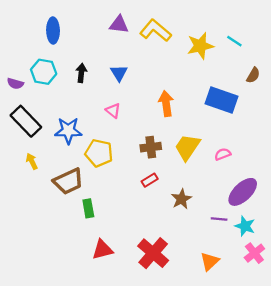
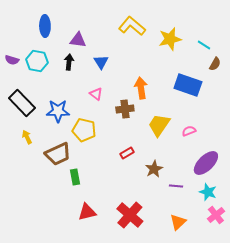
purple triangle: (119, 25) -> (78, 40), moved
cyan line: (234, 41) -> (204, 45), moved
purple semicircle: (15, 84) -> (12, 60), moved
brown cross: (151, 147) -> (125, 109), moved
purple line: (219, 219) -> (176, 186), moved

